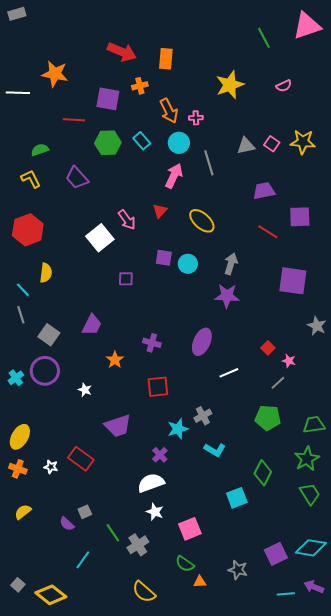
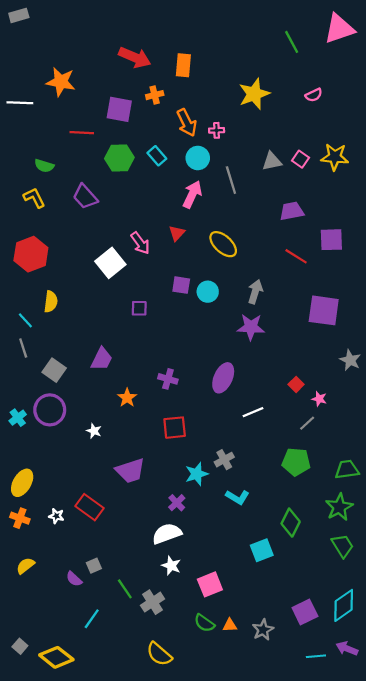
green semicircle: (40, 150) -> (44, 166), turned -144
cyan diamond: (311, 548) -> (344, 605), turned -44
gray star: (238, 570) -> (263, 630), turned 30
orange triangle: (200, 582) -> (230, 625), moved

